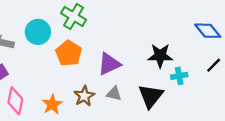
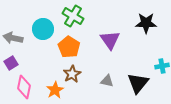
black star: (160, 56) -> (146, 23), moved
purple triangle: (109, 64) -> (110, 40), moved, turned -40
brown star: (84, 96) -> (72, 74), moved

